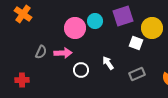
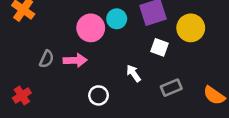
white square: (136, 43) -> (160, 47), moved
white circle: (81, 70) -> (99, 95), moved
red cross: (22, 80) -> (22, 95), turned -32

